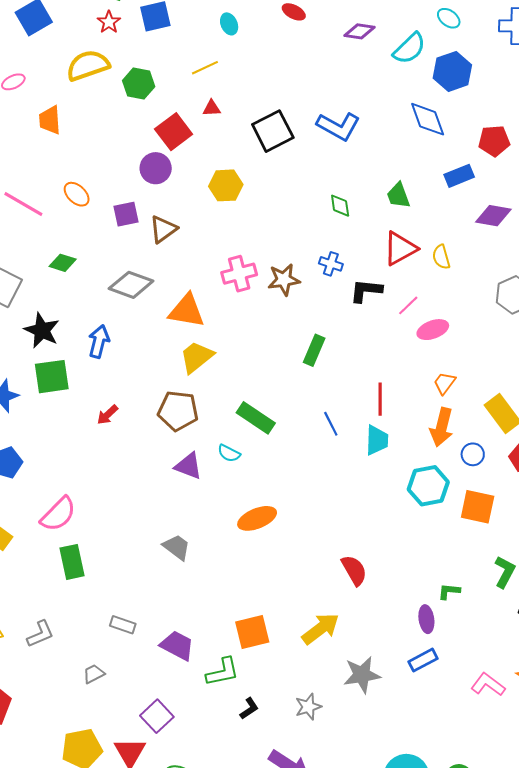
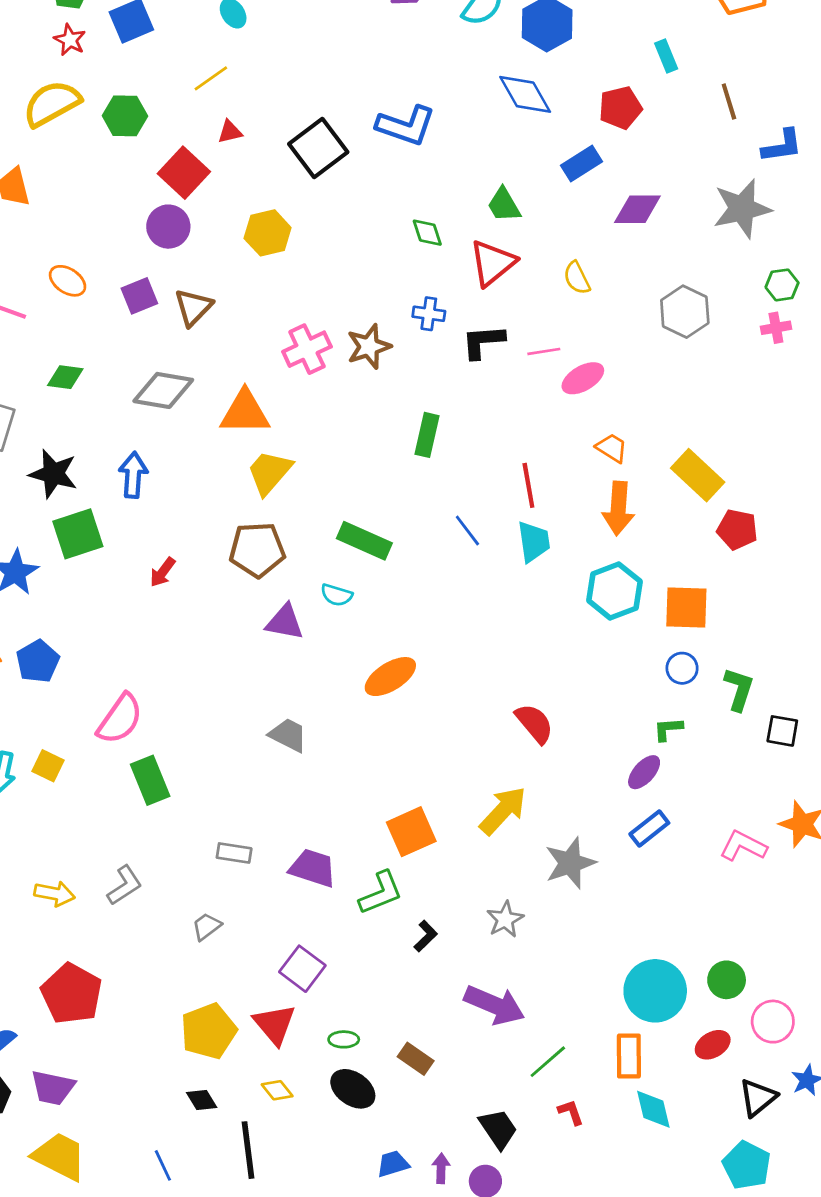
red triangle: (400, 248) -> (493, 263), moved
pink line: (408, 305) -> (544, 351), turned 45
orange trapezoid: (445, 383) -> (612, 448), turned 95
blue circle: (473, 454) -> (682, 668), moved
purple ellipse: (426, 619) -> (644, 772), turned 60

